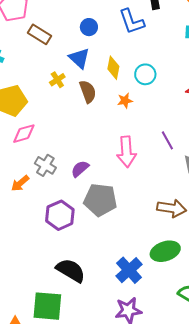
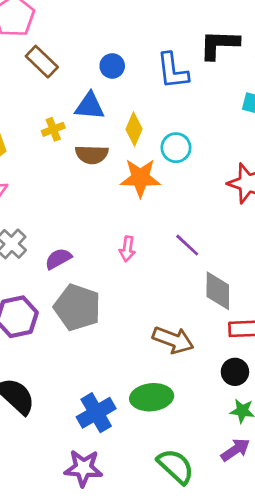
blue triangle: (79, 58) -> (90, 106), turned -50
brown semicircle: (88, 92) -> (92, 155), turned 100
orange star: (125, 101) -> (140, 178), size x1.8
purple line: (167, 140) -> (187, 245), turned -30
pink arrow: (126, 152) -> (127, 249), size x0.6

